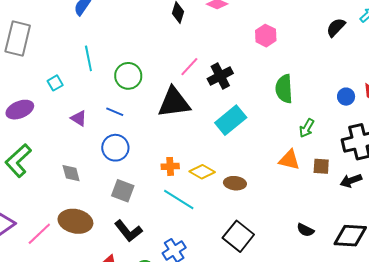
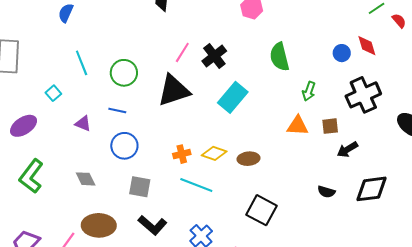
black arrow: (351, 181) -> (347, 149), moved

